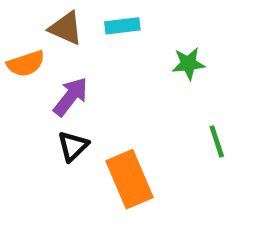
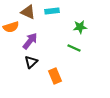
green line: (217, 141) -> (74, 48), moved, turned -48
orange rectangle: (130, 179) -> (55, 76), size x0.7

